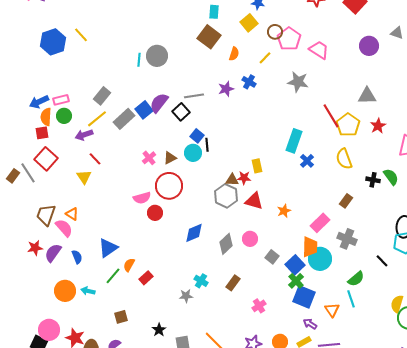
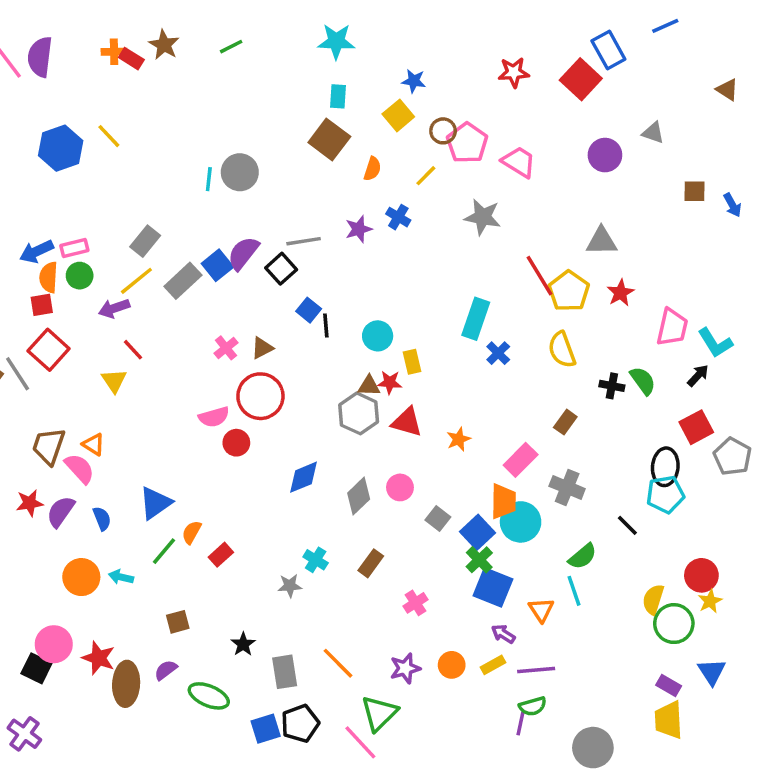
cyan circle: (193, 153) -> (378, 336), moved

